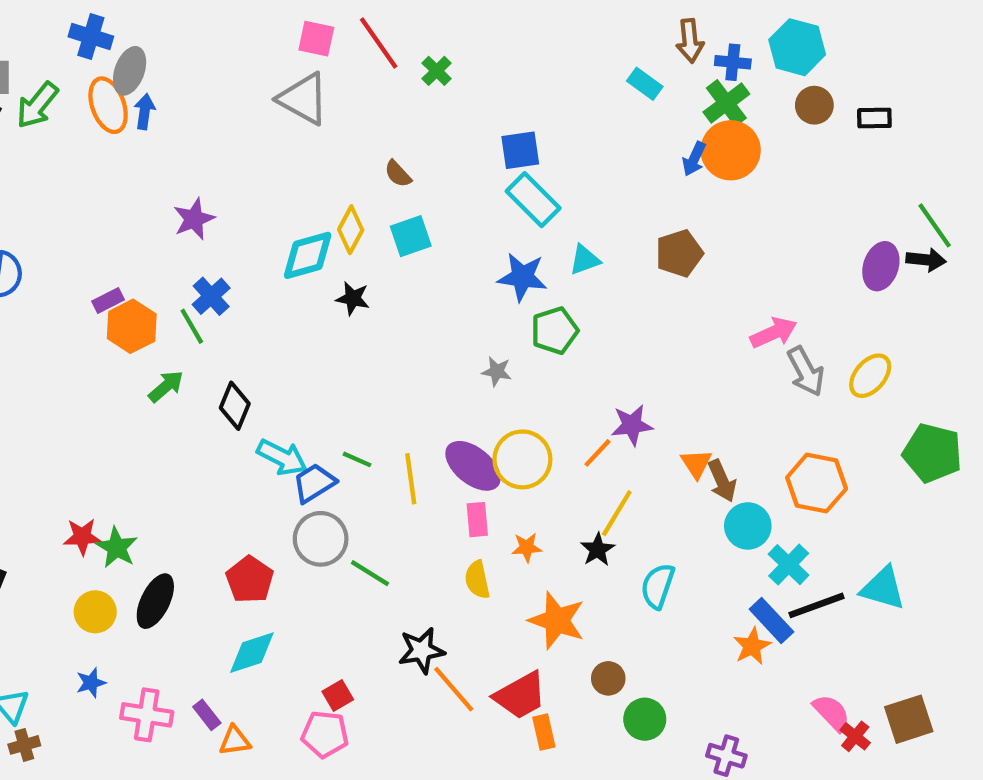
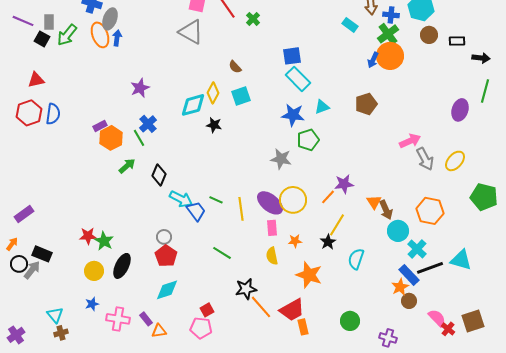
green line: (935, 225) -> (485, 91), turned 50
black arrow: (926, 260) -> (481, 58), moved
gray star: (497, 371) -> (281, 159), size x1.5
blue trapezoid: (314, 483) -> (196, 211), turned 85
gray circle: (321, 539) -> (164, 237), moved, size x0.6
brown circle: (608, 678) -> (409, 301), moved

